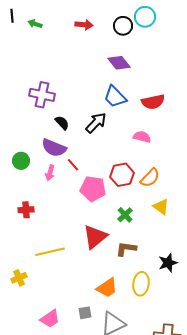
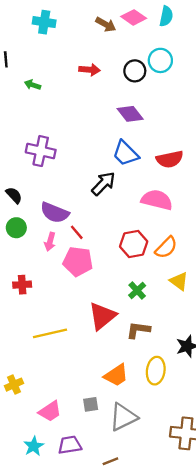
green arrow: (35, 24) -> (33, 85), moved
black semicircle: (62, 123) -> (14, 195), moved
pink semicircle: (142, 137) -> (157, 200), size x1.5
pink pentagon: (93, 189) -> (78, 261), moved
yellow cross: (19, 278) -> (14, 385), moved

